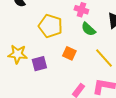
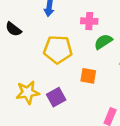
green semicircle: (88, 29) -> (103, 42), turned 119

